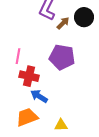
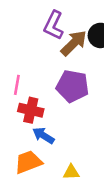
brown arrow: (63, 23) -> (74, 43), size x1.6

